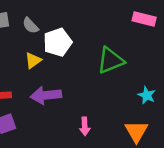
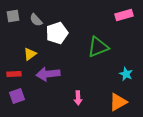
pink rectangle: (144, 19) -> (124, 15), turned -30
yellow triangle: (33, 60) -> (30, 54), moved
orange triangle: (136, 131) -> (118, 102), turned 30

